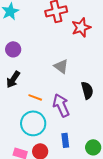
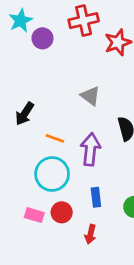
purple circle: (13, 49) -> (42, 38), moved
purple arrow: (61, 105) -> (90, 149), turned 30

